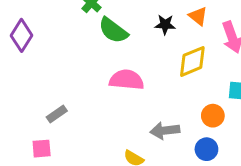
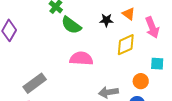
gray rectangle: (57, 114) -> (35, 83), size x1.6

